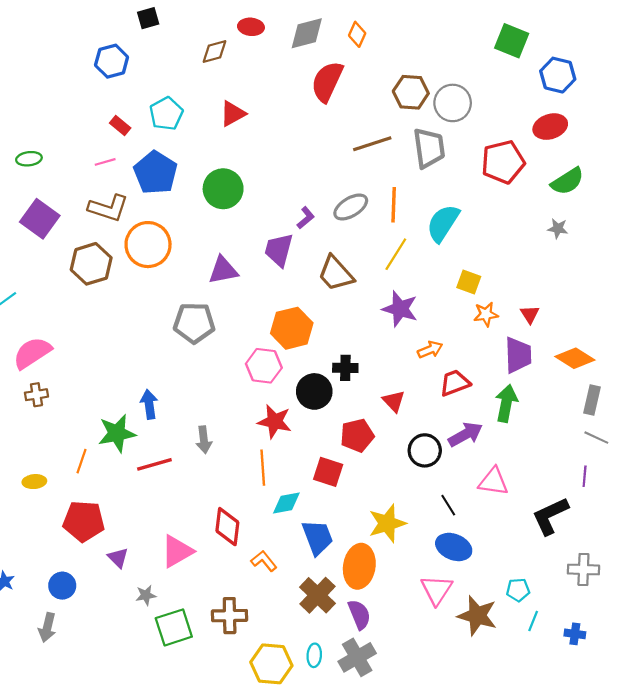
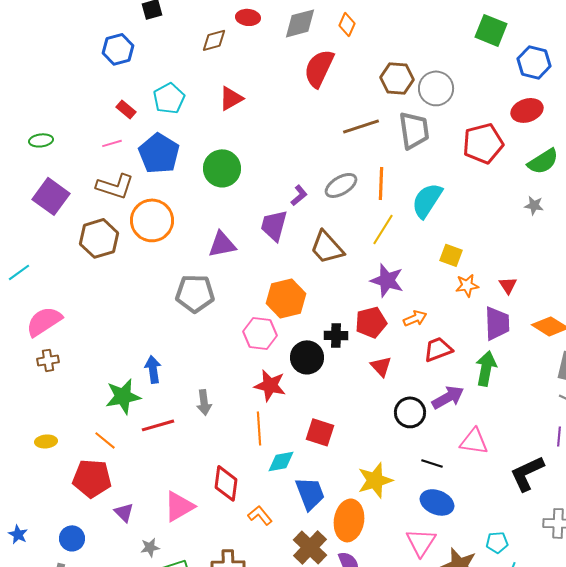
red pentagon: (357, 435) -> (371, 322), moved
orange line: (82, 461) -> (105, 440), moved, turned -70
black line: (448, 505) -> (432, 463), turned -40

